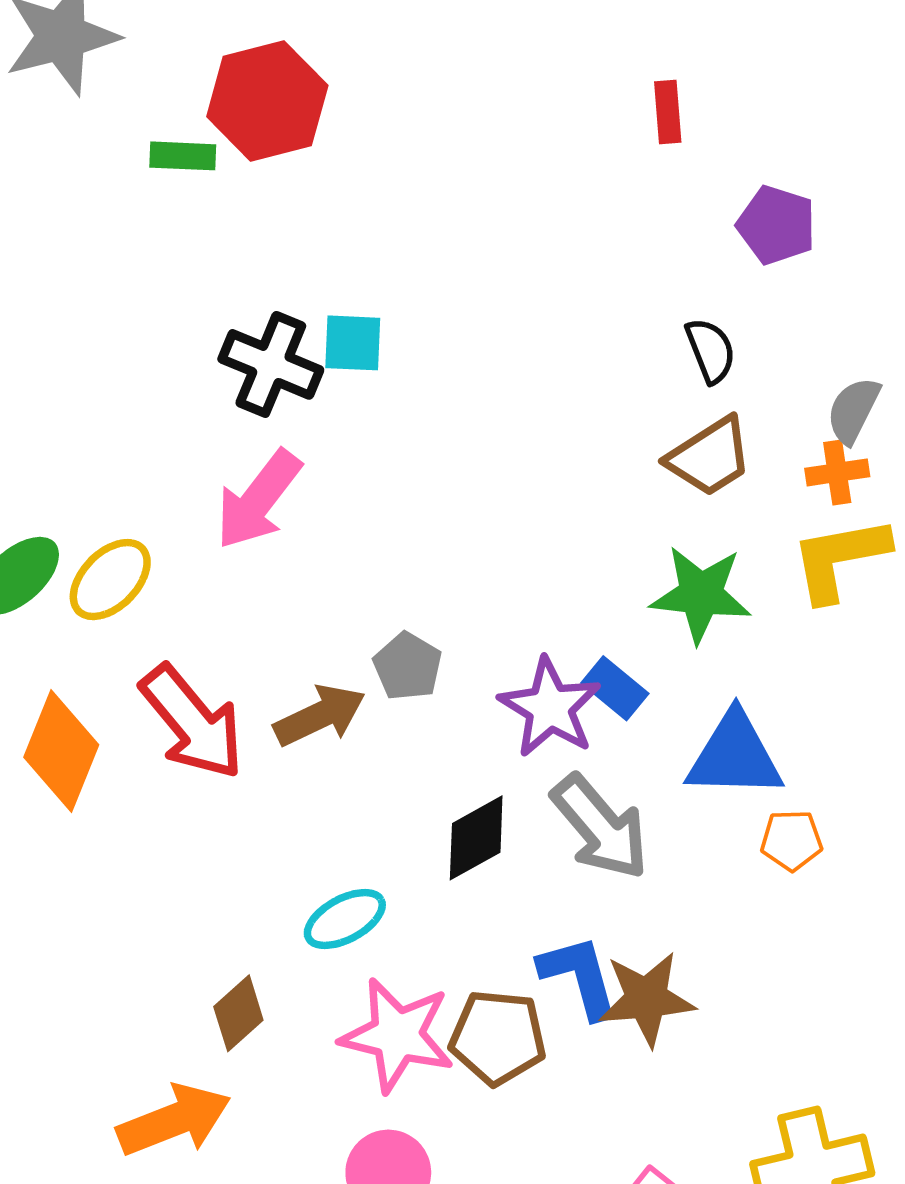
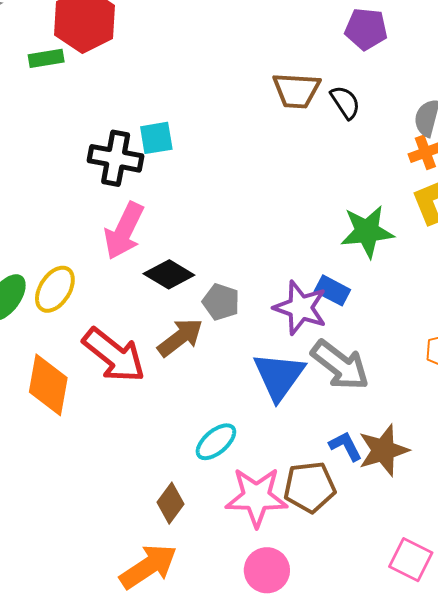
brown trapezoid: (710, 457) -> (296, 90), moved, turned 48
blue triangle: (735, 756) -> (279, 376), moved, turned -44
black diamond: (476, 838) -> (169, 274), moved, turned 72
blue L-shape: (579, 977) -> (346, 446), size x0.7

